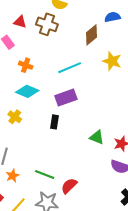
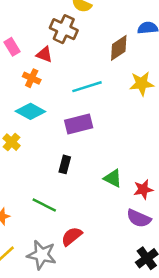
red triangle: (20, 22) -> (44, 54), moved
yellow star: (112, 61) -> (142, 84), turned -30
black rectangle: (55, 122) -> (65, 164), moved
green line: (45, 174) -> (44, 205), moved

